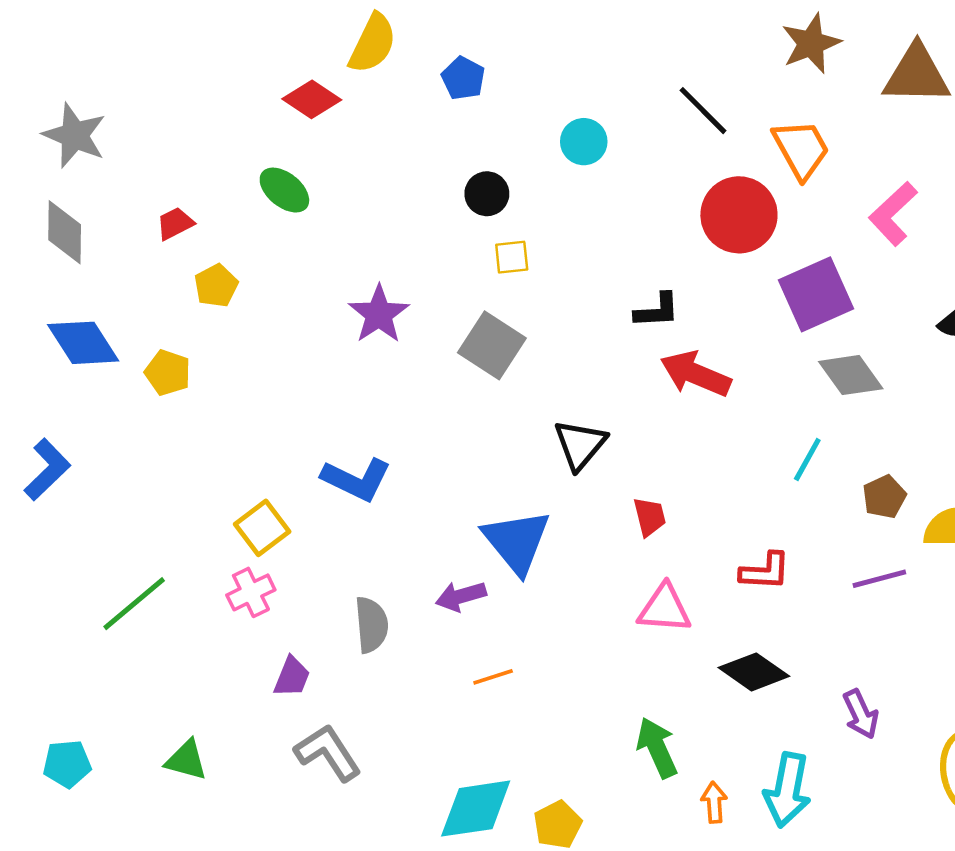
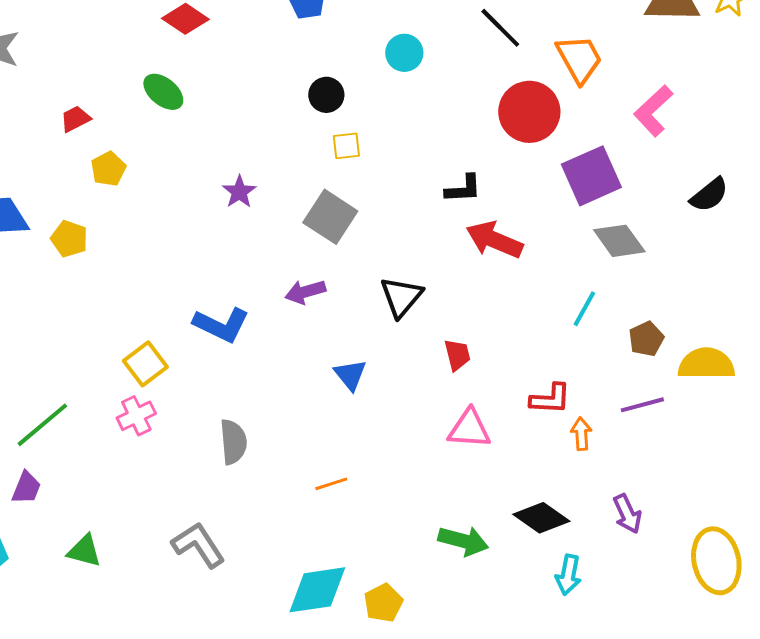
purple star: (379, 314) -> (239, 192), size x0.7
blue triangle: (517, 542) -> (350, 375), size x0.6
purple arrow: (461, 596) -> (305, 292), moved
black diamond: (754, 672) -> (541, 518), moved
purple trapezoid: (292, 677) -> (26, 488), moved
green arrow: (657, 748) -> (463, 541), turned 129
cyan arrow: (787, 790) -> (568, 575), size x0.7
orange arrow: (714, 802) -> (581, 434), moved

